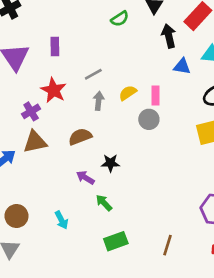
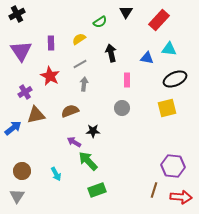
black arrow: (169, 36) -> (111, 53), moved
yellow semicircle: (128, 93) -> (79, 39), moved
purple cross: (31, 111) -> (25, 92), moved
gray circle: (149, 119) -> (122, 108), moved
green arrow: (104, 203) -> (88, 161), size x1.5
brown line: (167, 245) -> (154, 190), moved

